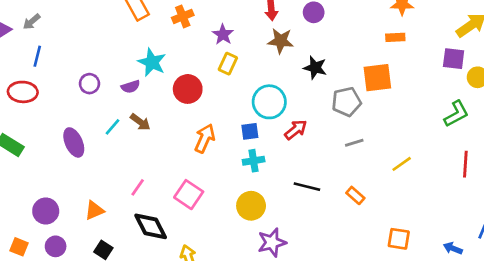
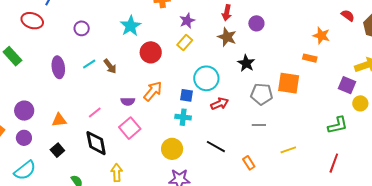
purple semicircle: (130, 87) -> (128, 101), moved

